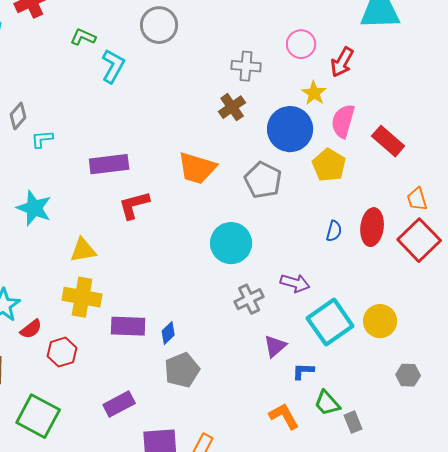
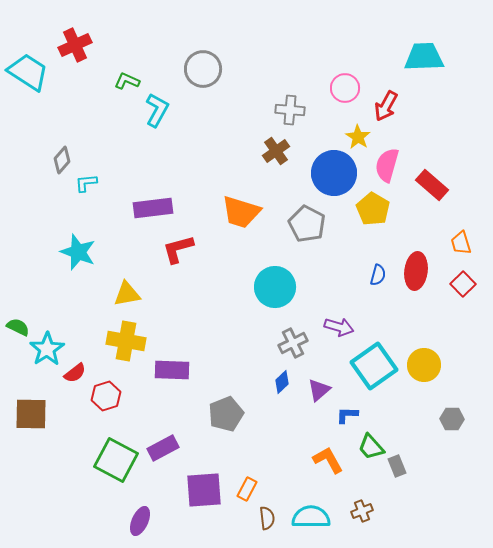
red square: (419, 240) -> (463, 284), size x0.6
blue diamond: (168, 333) -> (282, 382), moved
green square: (38, 416) -> (116, 460), moved

